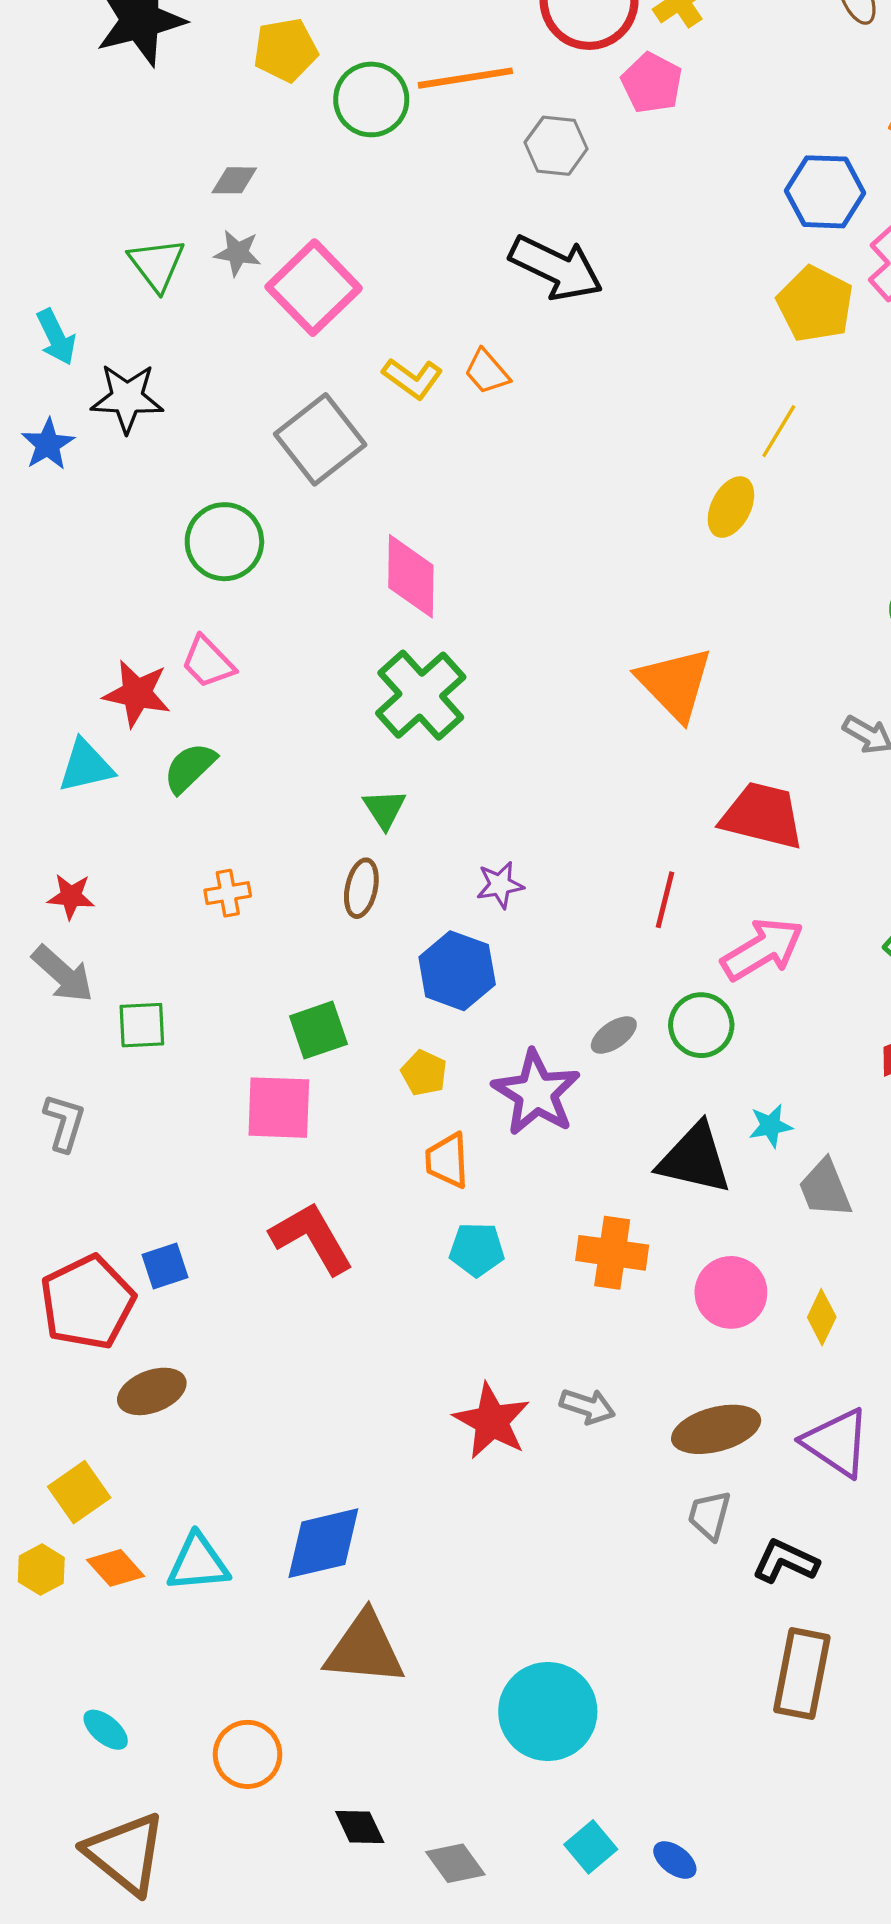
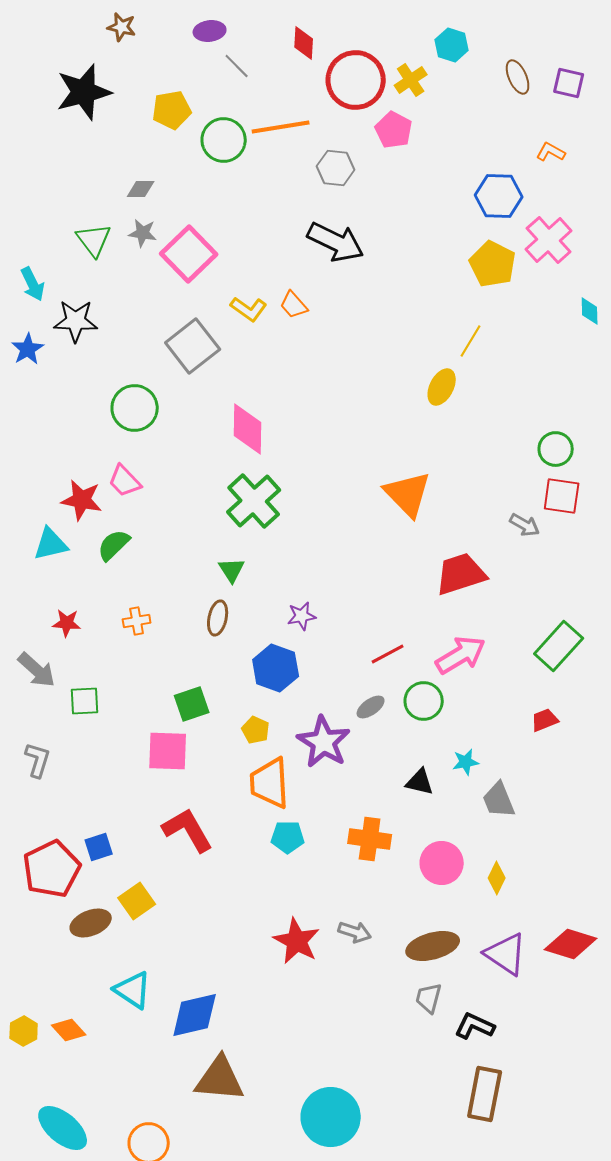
red trapezoid: (762, 816) -> (461, 574), turned -32
red star: (71, 896) -> (67, 623), moved
red line: (665, 900) -> (388, 654), moved, turned 48
black triangle: (695, 1159) -> (420, 782), size x0.6
orange trapezoid: (447, 1160) -> (270, 783), size x1.5
yellow square: (79, 1492) -> (137, 901), moved
cyan triangle: (198, 1563) -> (133, 990), moved, turned 39
cyan ellipse: (106, 1730) -> (63, 1128), size x1.8

